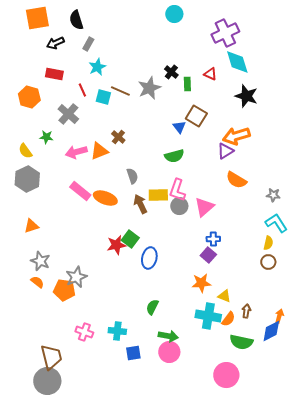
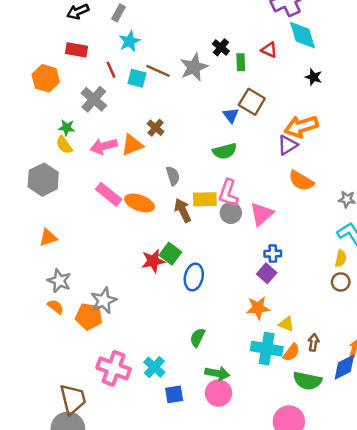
black star: (246, 96) -> (314, 77), size x0.6
yellow semicircle: (25, 151) -> (64, 145), moved
cyan cross: (117, 331) -> (154, 367), turned 36
pink cross: (84, 332) -> (114, 368), size x1.5

